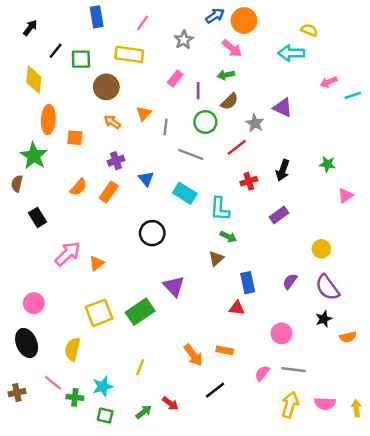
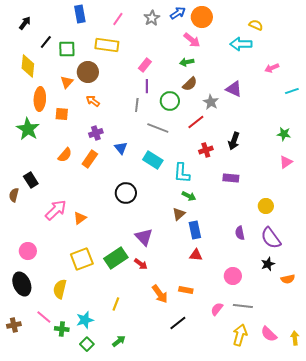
gray star: (184, 40) -> (152, 18), moved
purple line: (198, 91) -> (147, 86), moved
cyan line: (353, 95) -> (292, 91), moved
orange triangle: (144, 114) -> (67, 82), moved
green star: (327, 164) -> (284, 134), moved
brown semicircle: (17, 184) -> (14, 195), moved
purple rectangle: (279, 215) -> (231, 178), turned 42
purple semicircle: (290, 281) -> (240, 233), turned -48
blue rectangle: (248, 283) -> (195, 230), moved
red arrow: (170, 403) -> (141, 264), moved
pink semicircle: (325, 403) -> (269, 334), turned 42
green square: (105, 416) -> (87, 344), turned 32

